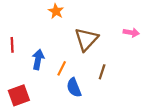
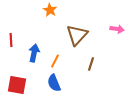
blue semicircle: (74, 88) -> (54, 83), moved
red square: (19, 95) -> (17, 85), turned 30

